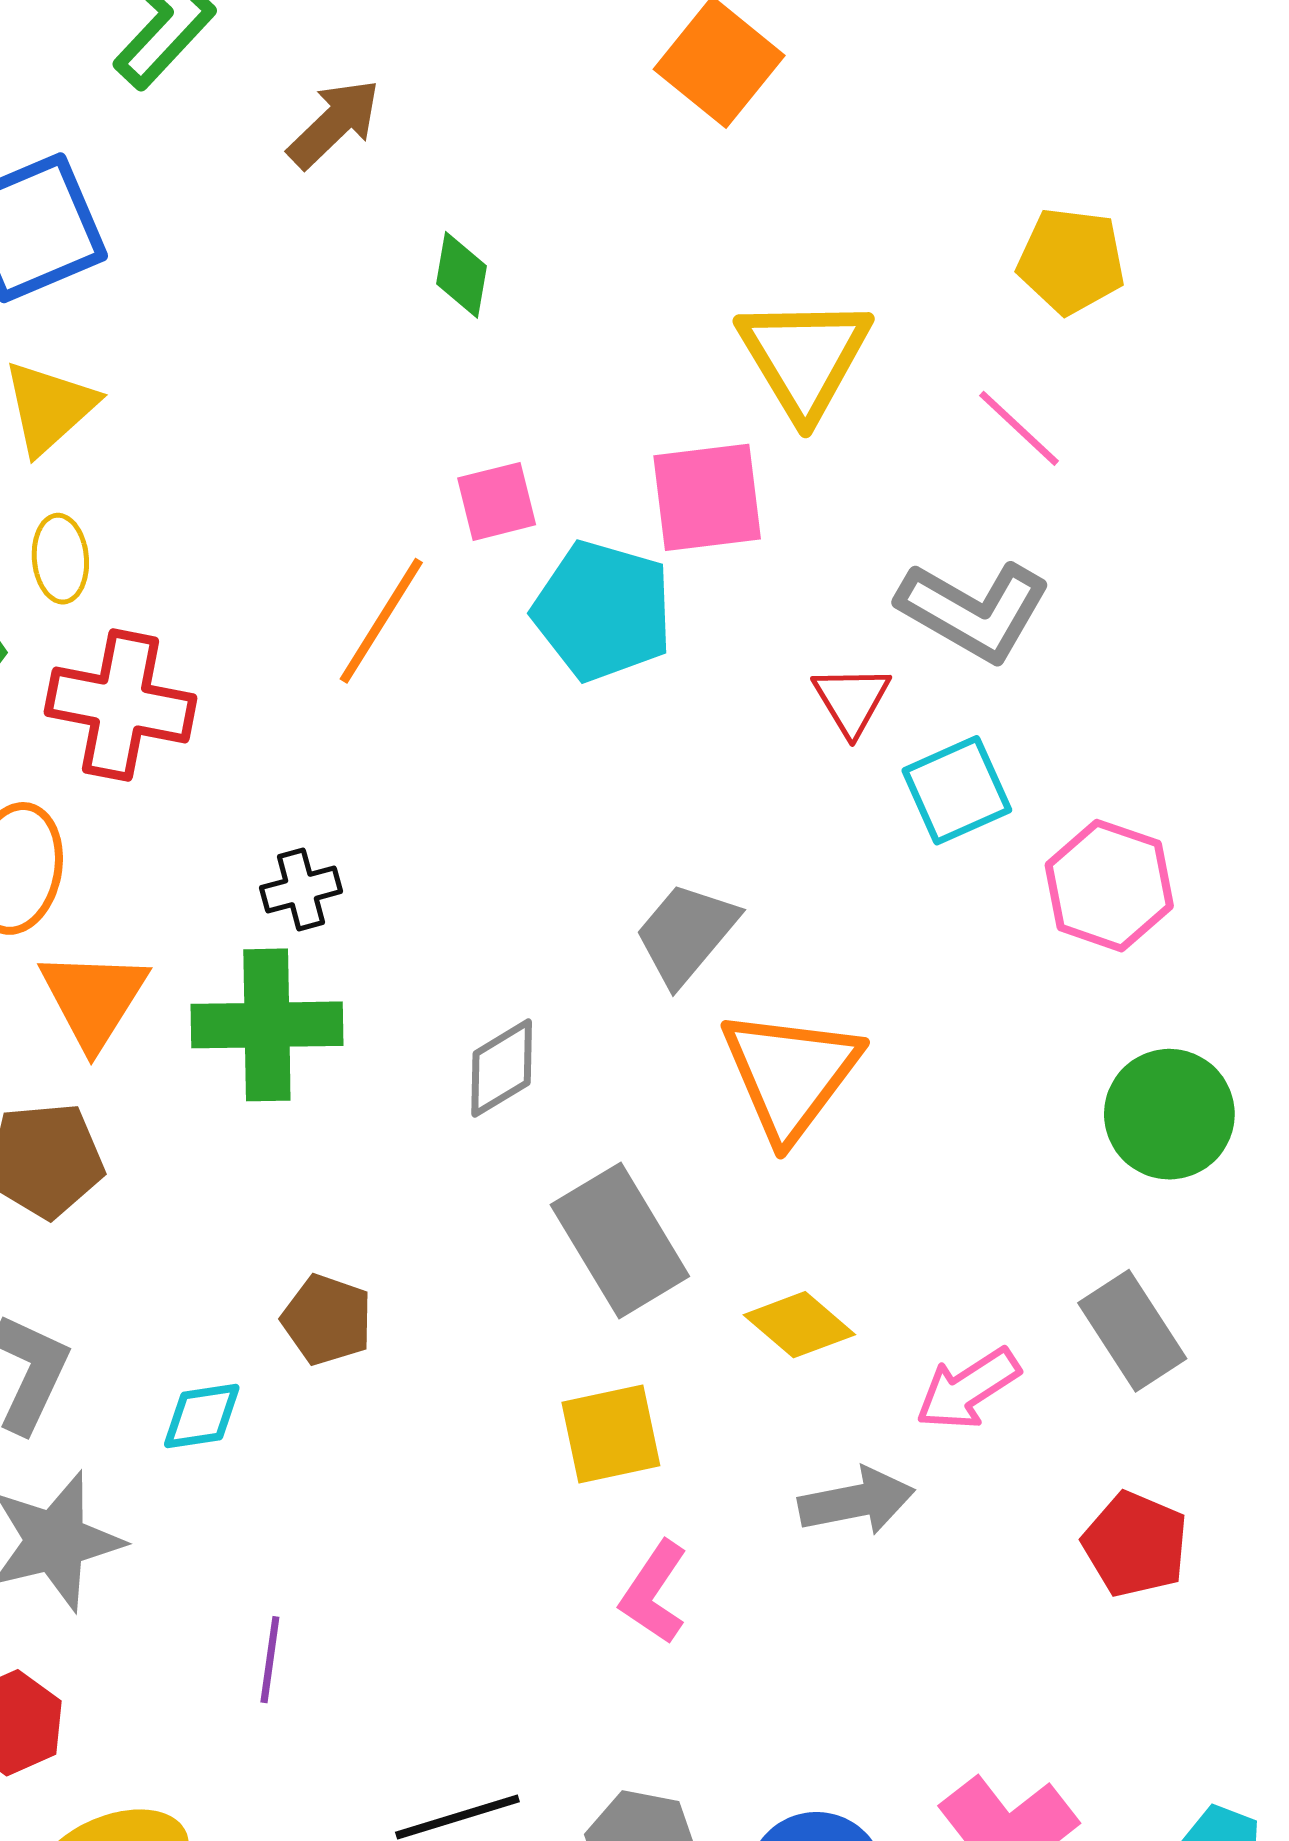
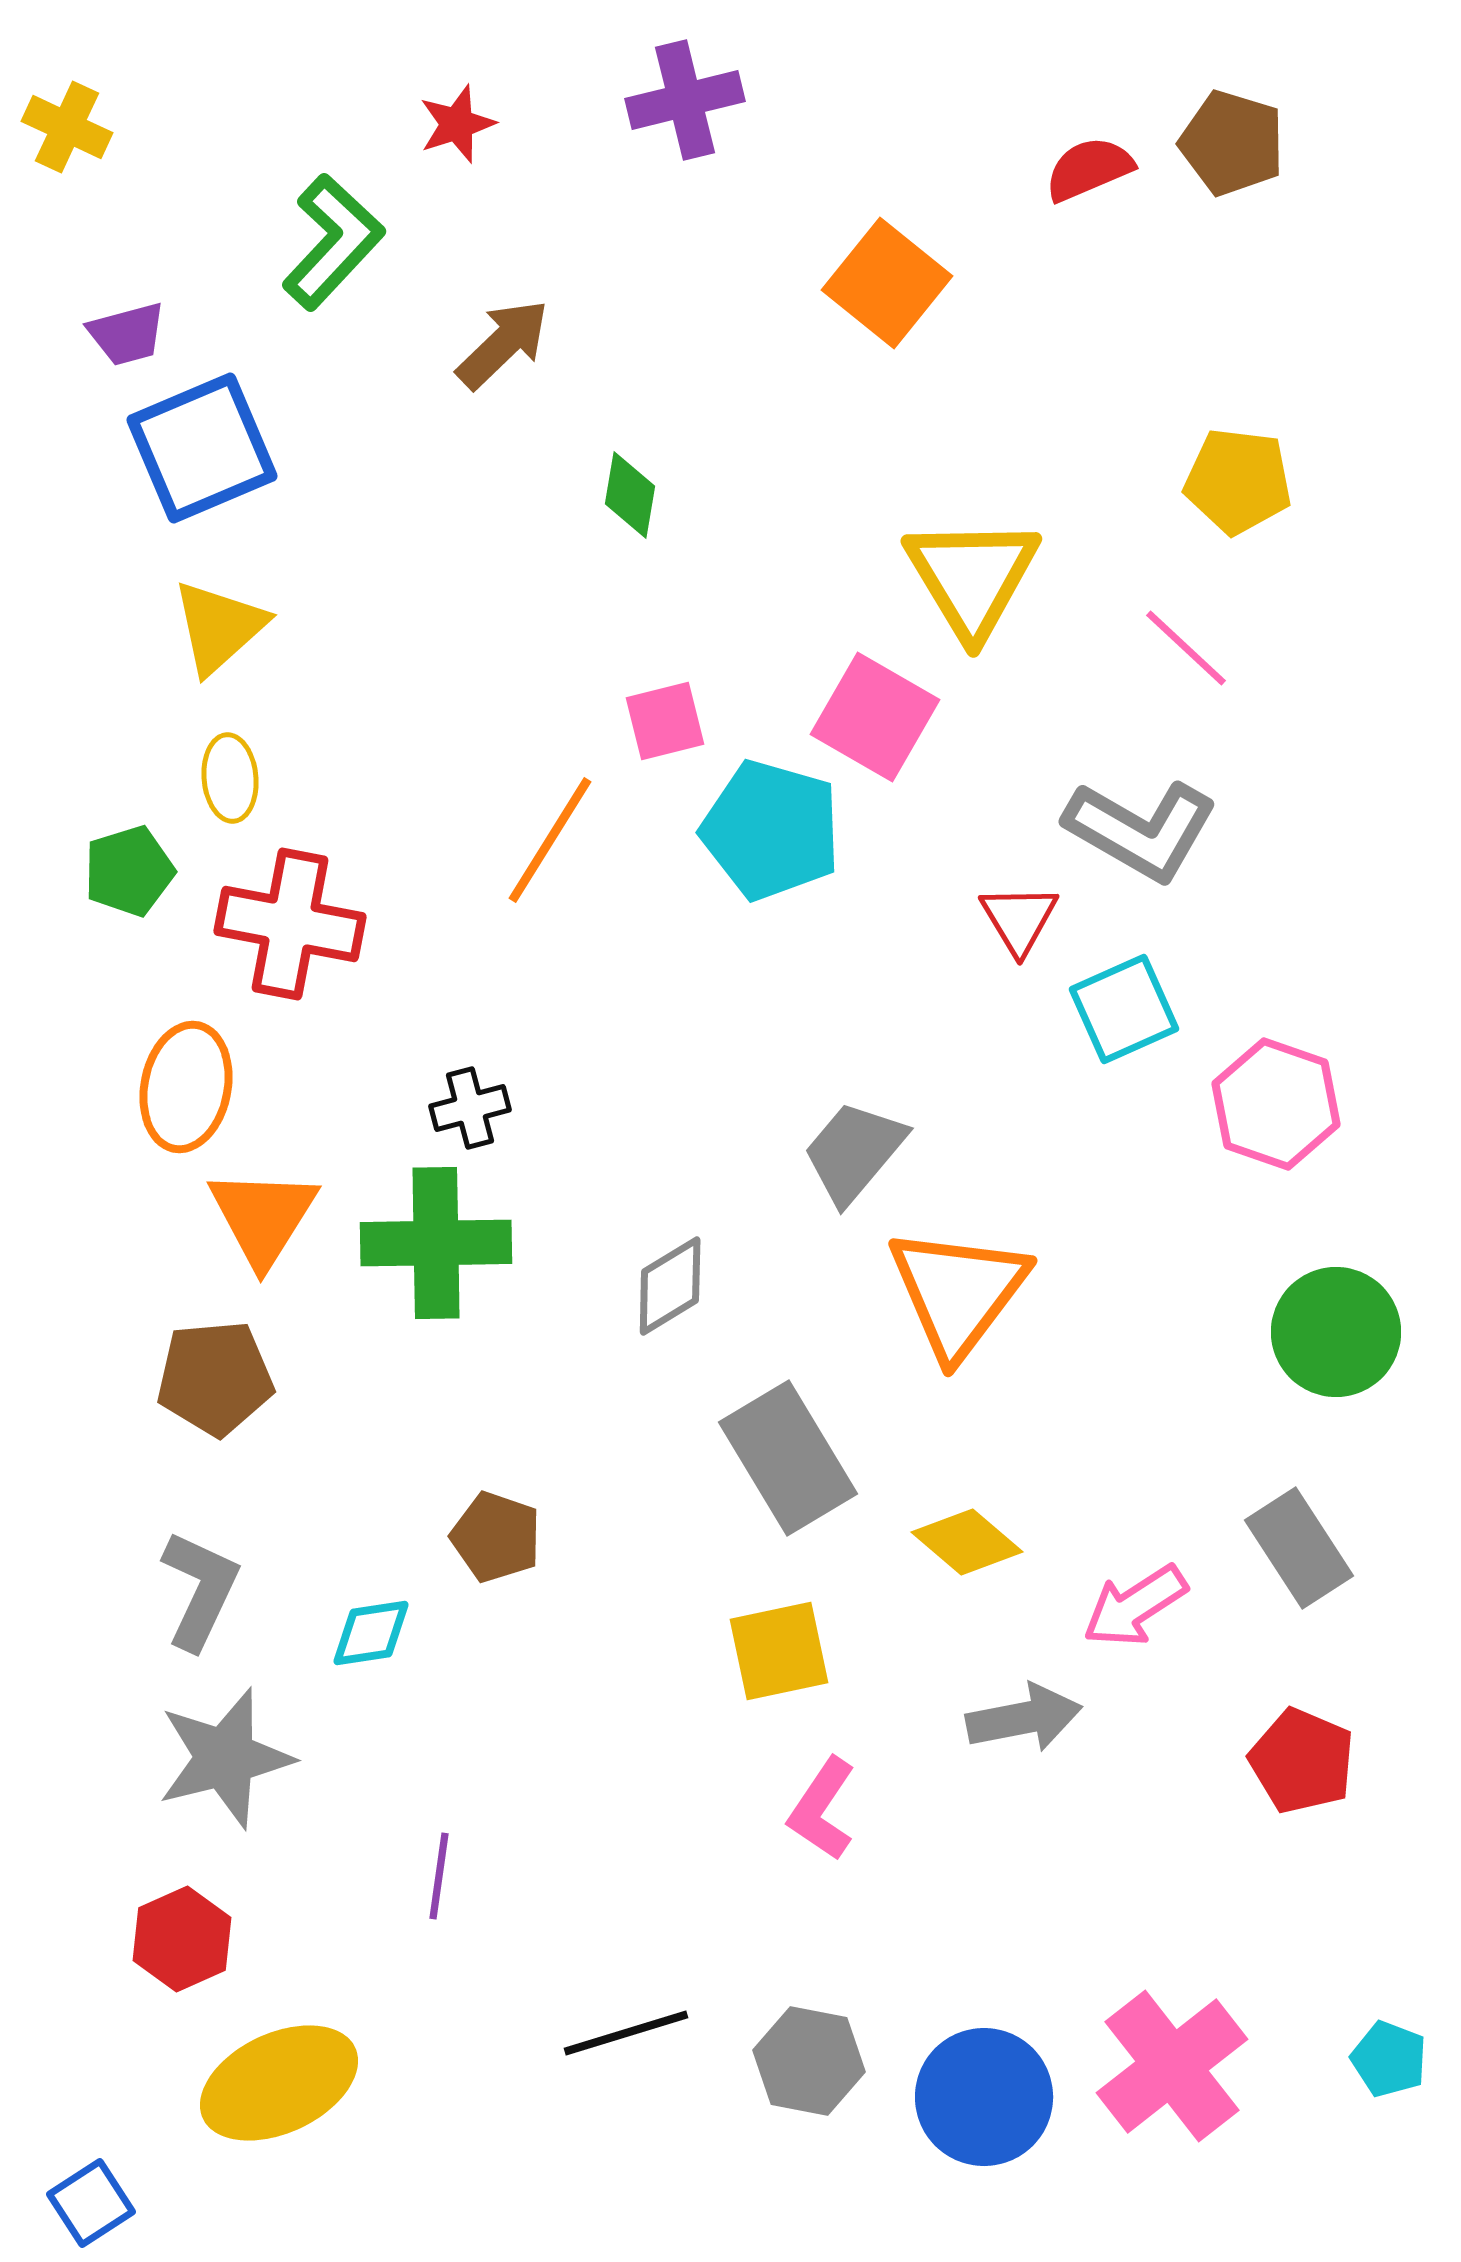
pink square: (707, 497) -> (875, 717), turned 37

